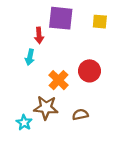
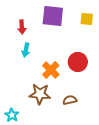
red arrow: (39, 35) -> (22, 27), moved
cyan star: (24, 123) -> (12, 115), moved

